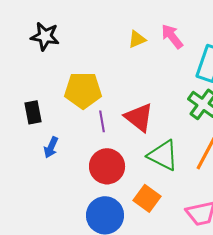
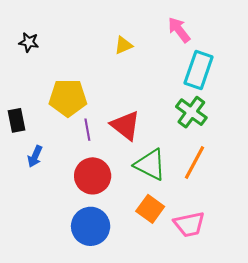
black star: (45, 36) -> (29, 42), size x0.7
pink arrow: (172, 36) -> (179, 30), moved
orange square: (147, 198) -> (150, 209), moved

